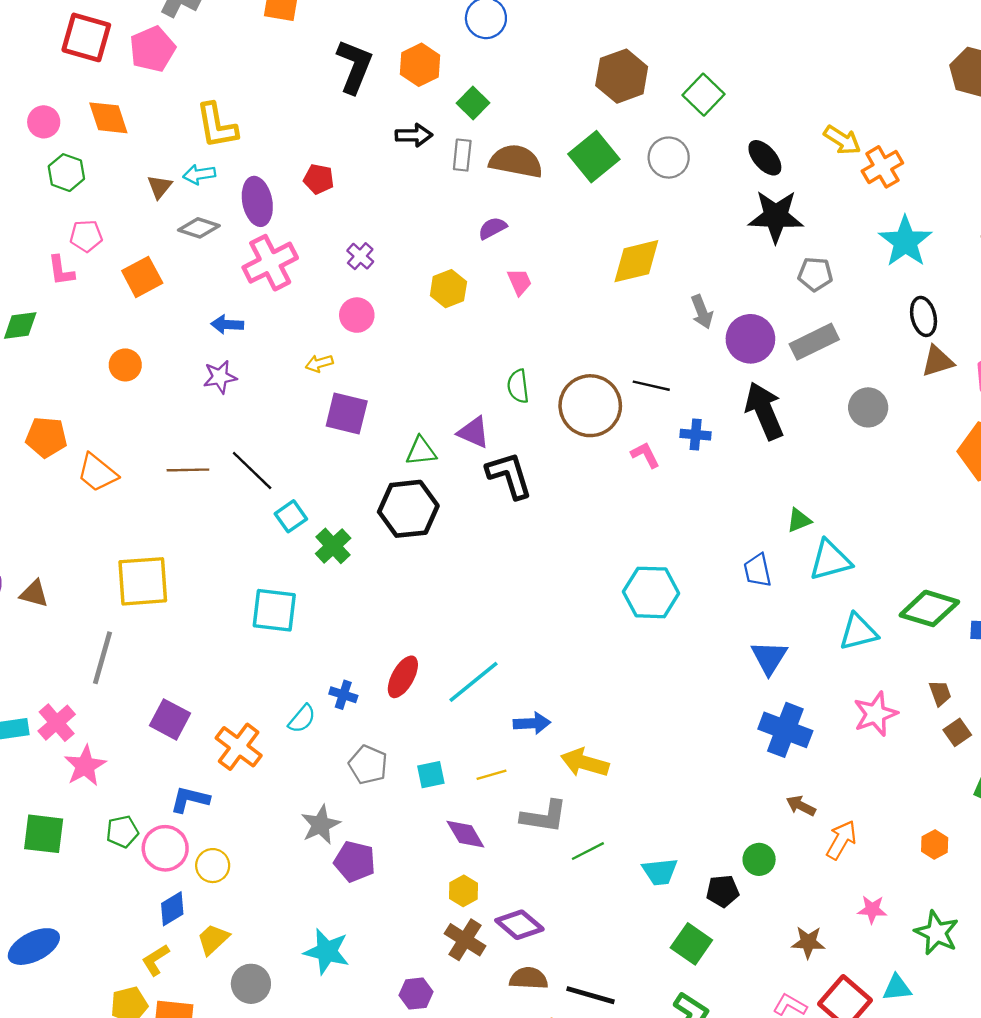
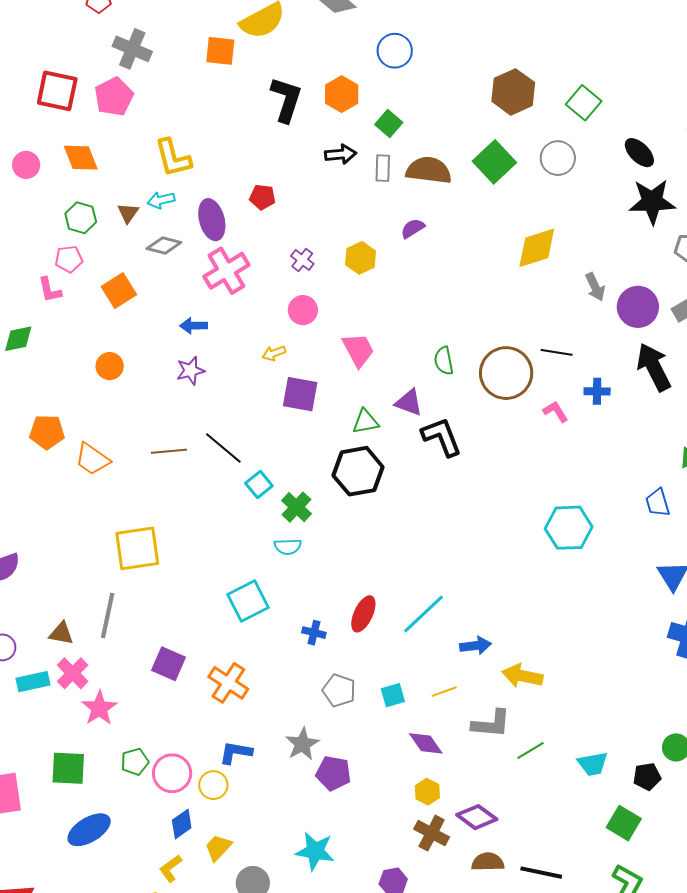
green hexagon: (66, 173) -> (81, 218), moved
pink trapezoid: (519, 282) -> (358, 350), moved, size x1.5
yellow hexagon: (448, 289) -> (361, 258), moved
brown triangle: (34, 594) -> (61, 633), moved
cyan square: (274, 610) -> (248, 601), moved, turned -30
cyan semicircle: (302, 719) -> (288, 547), moved, turned 52
blue L-shape: (190, 799) -> (236, 753), moved
blue ellipse: (34, 947) -> (89, 830), moved

